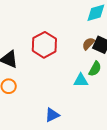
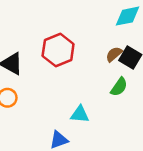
cyan triangle: (81, 80) -> (80, 114), moved

